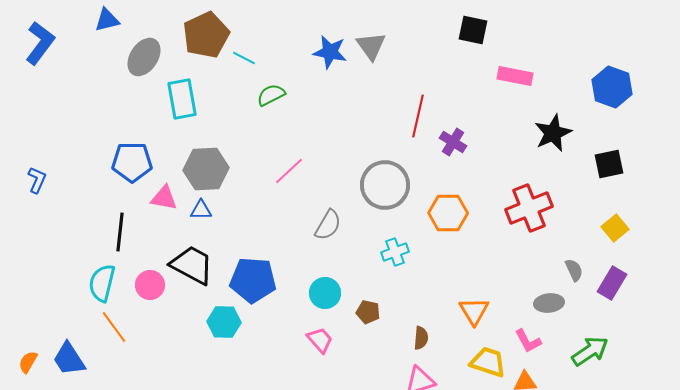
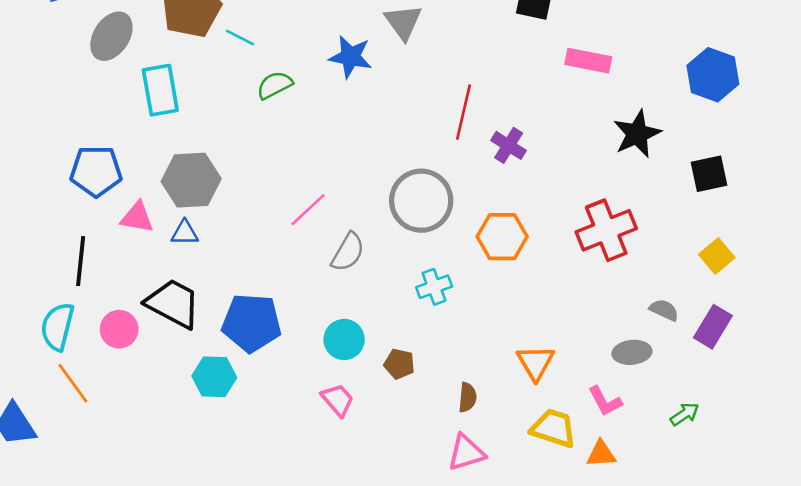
blue star: (330, 52) -> (350, 57), moved
pink line: (289, 171) -> (308, 210), moved
gray semicircle: (574, 270) -> (664, 310), turned -40
green arrow: (590, 351) -> (685, 414), size x0.6

